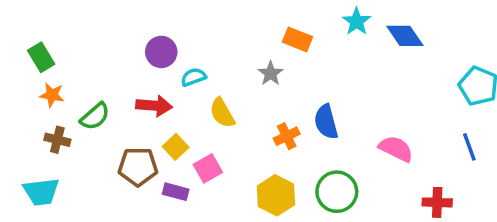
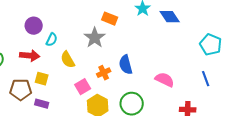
gray star: (271, 73) -> (95, 38), size x1.5
cyan semicircle: (193, 77) -> (52, 40), turned 136
yellow square: (176, 147) -> (42, 79), turned -32
pink square: (208, 168) -> (83, 87), moved

